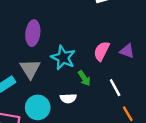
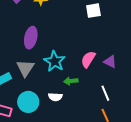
green arrow: (84, 78) -> (71, 81), turned 112
white line: (115, 88) -> (105, 93), moved

